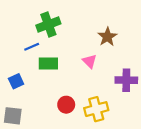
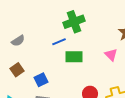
blue square: (16, 81) -> (41, 80), moved

